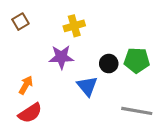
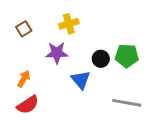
brown square: (20, 22) -> (24, 29), moved

